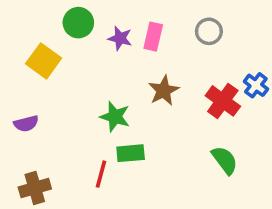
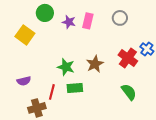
brown star: (164, 91) -> (95, 64), moved
purple semicircle: (26, 124) -> (24, 81), moved
red line: (101, 174) -> (52, 92), moved
brown cross: (35, 188) -> (37, 108), moved

